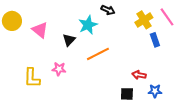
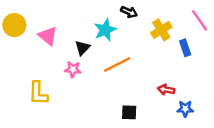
yellow cross: (144, 20) -> (161, 30), moved
pink star: (59, 69) -> (73, 69), moved
black square: (127, 94) -> (129, 112), moved

